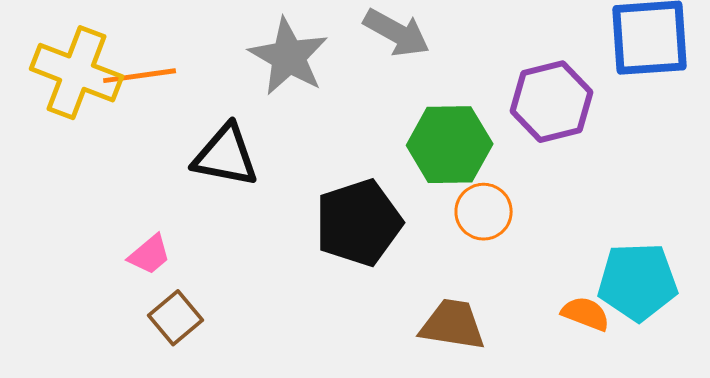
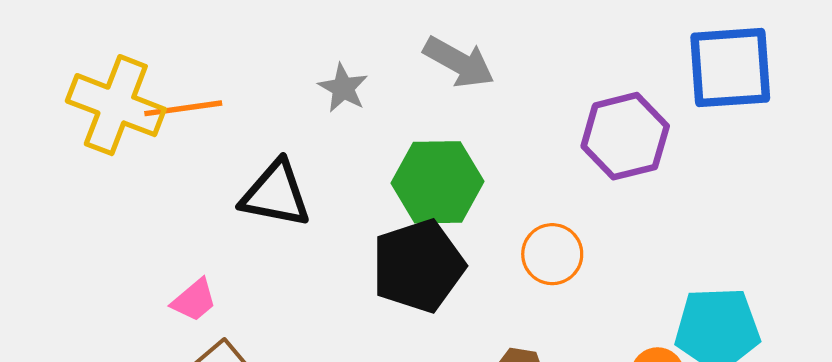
gray star: (289, 57) -> (343, 88), size x0.6
green hexagon: (450, 145) -> (437, 182), moved

